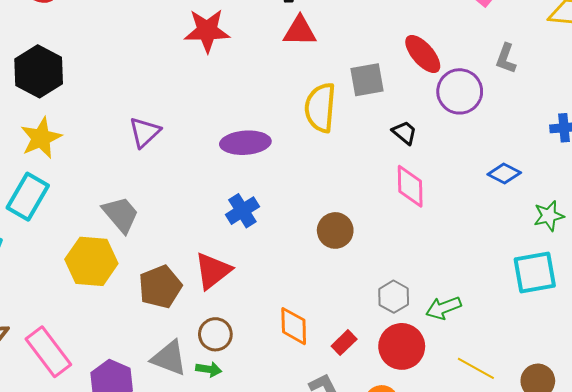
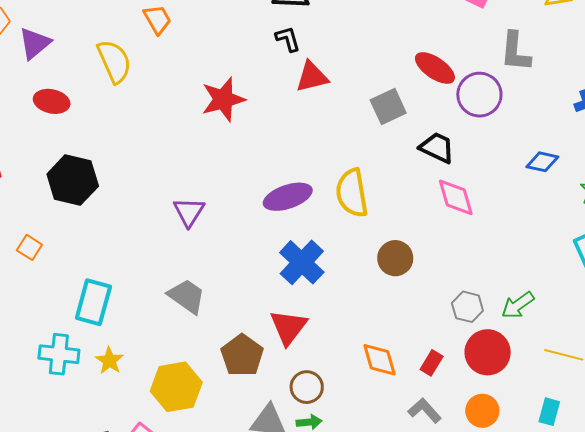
gray L-shape: (506, 58) -> (515, 52), size x1.4
yellow semicircle: (320, 108) -> (352, 193), moved
black trapezoid: (404, 133) -> (437, 148), size x1.4
yellow star: (41, 138) -> (109, 361), moved, size x0.7
blue cross: (242, 211) -> (302, 262), size x1.4
yellow hexagon: (91, 261) -> (176, 387), moved

